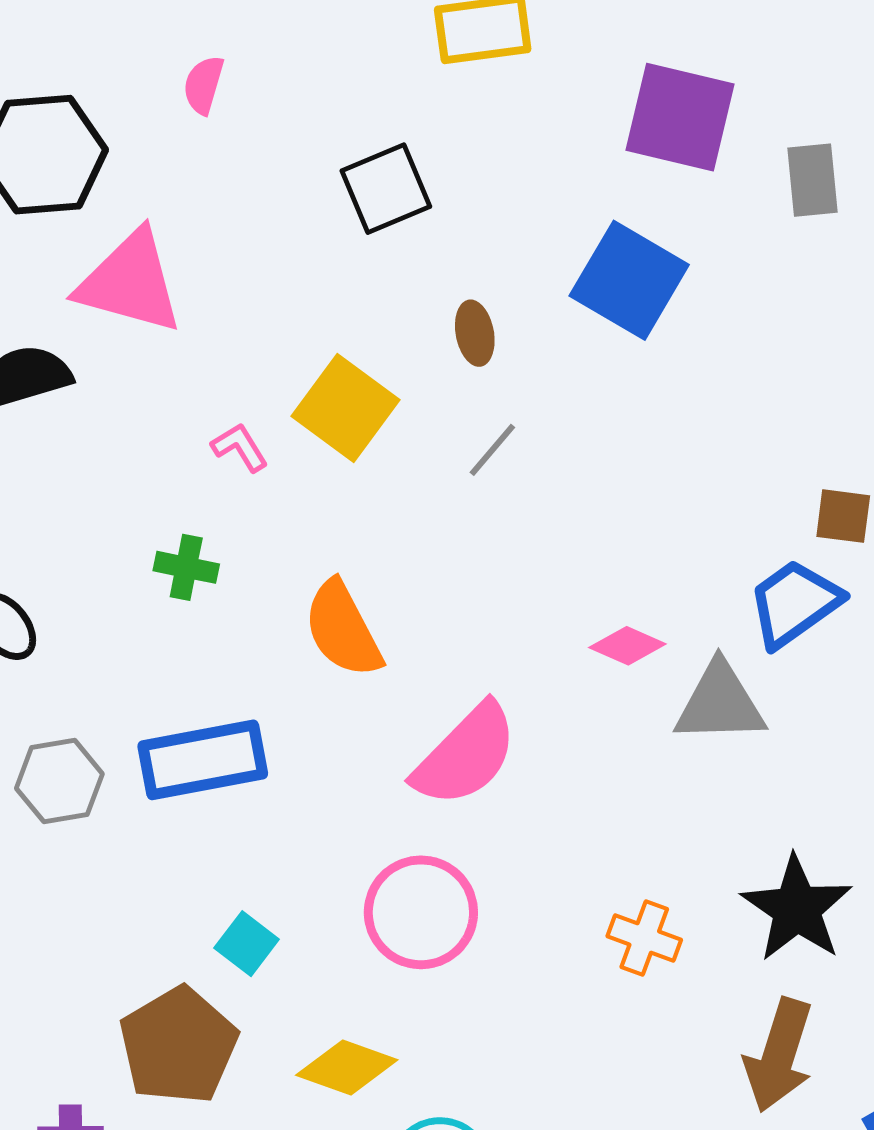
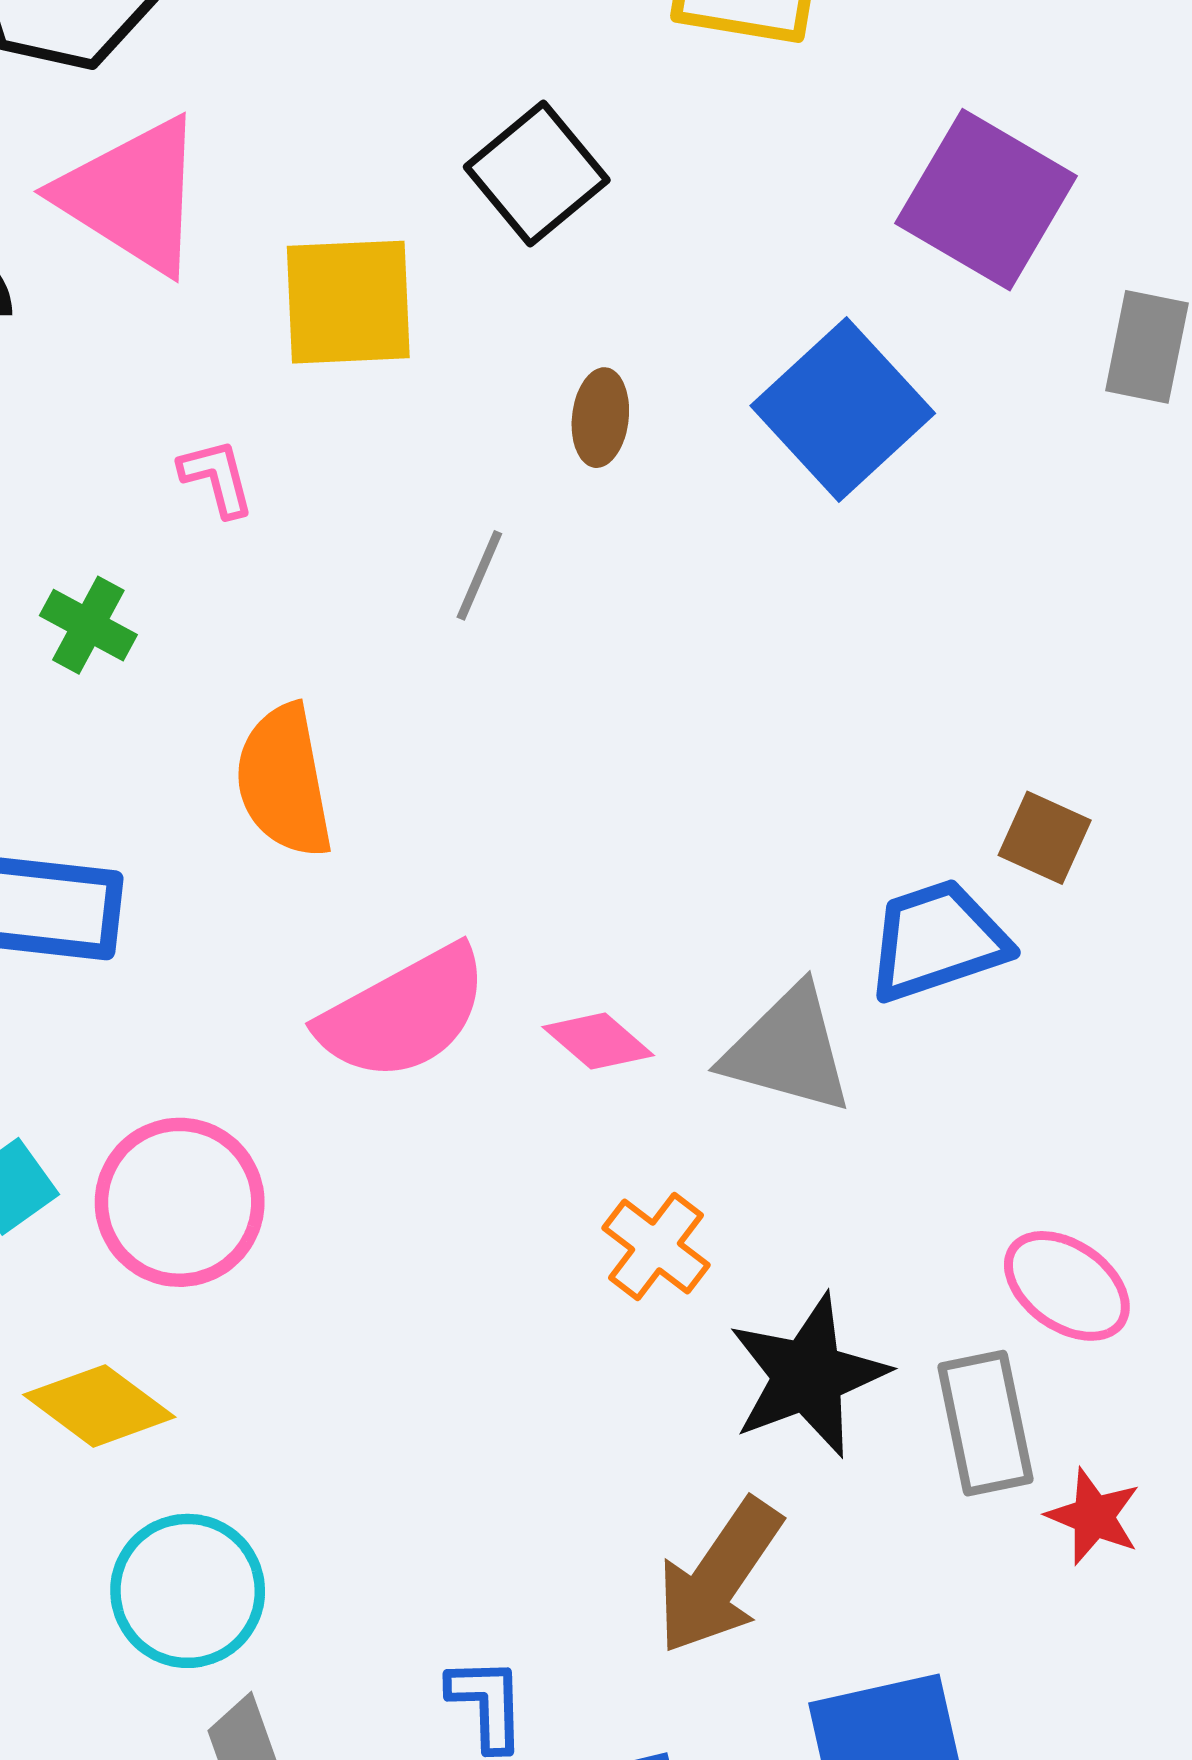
black square: (386, 189) -> (537, 174), turned -34
yellow square: (346, 408) -> (348, 302), moved, turned 34
gray line: (492, 450) -> (479, 575), moved, turned -34
pink diamond: (627, 646) -> (598, 1041), moved
pink circle: (421, 912) -> (180, 1202), moved
orange cross: (644, 938) -> (656, 1247), moved

